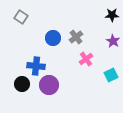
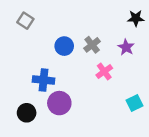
purple star: (113, 41) -> (126, 47), moved
cyan square: (111, 75) -> (135, 103), moved
black circle: (22, 84) -> (27, 113), moved

